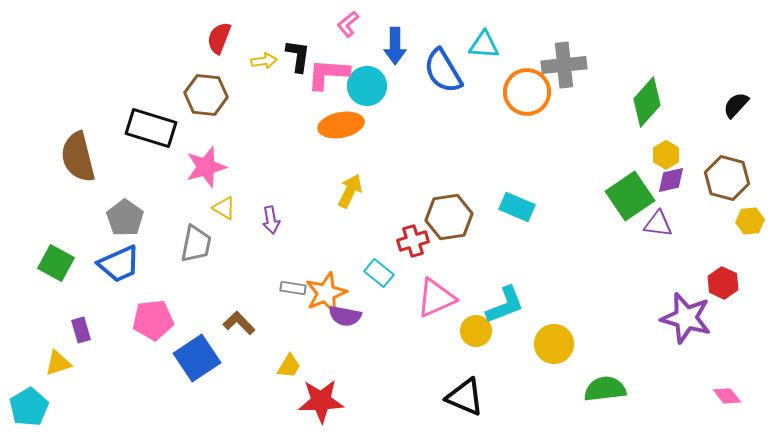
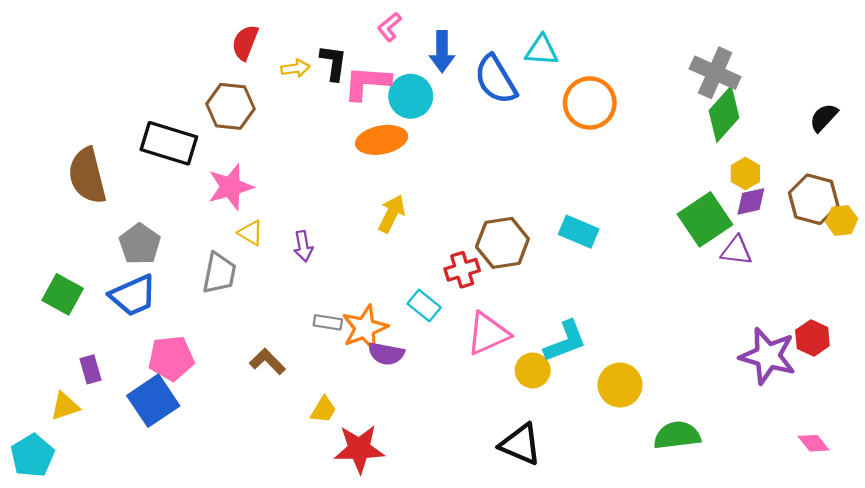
gray cross: (564, 65) -> (715, 73), moved, turned 30
yellow hexagon: (750, 221) -> (842, 220), moved
red hexagon: (723, 283) -> (812, 338), moved
blue square: (197, 358) -> (153, 401), moved

